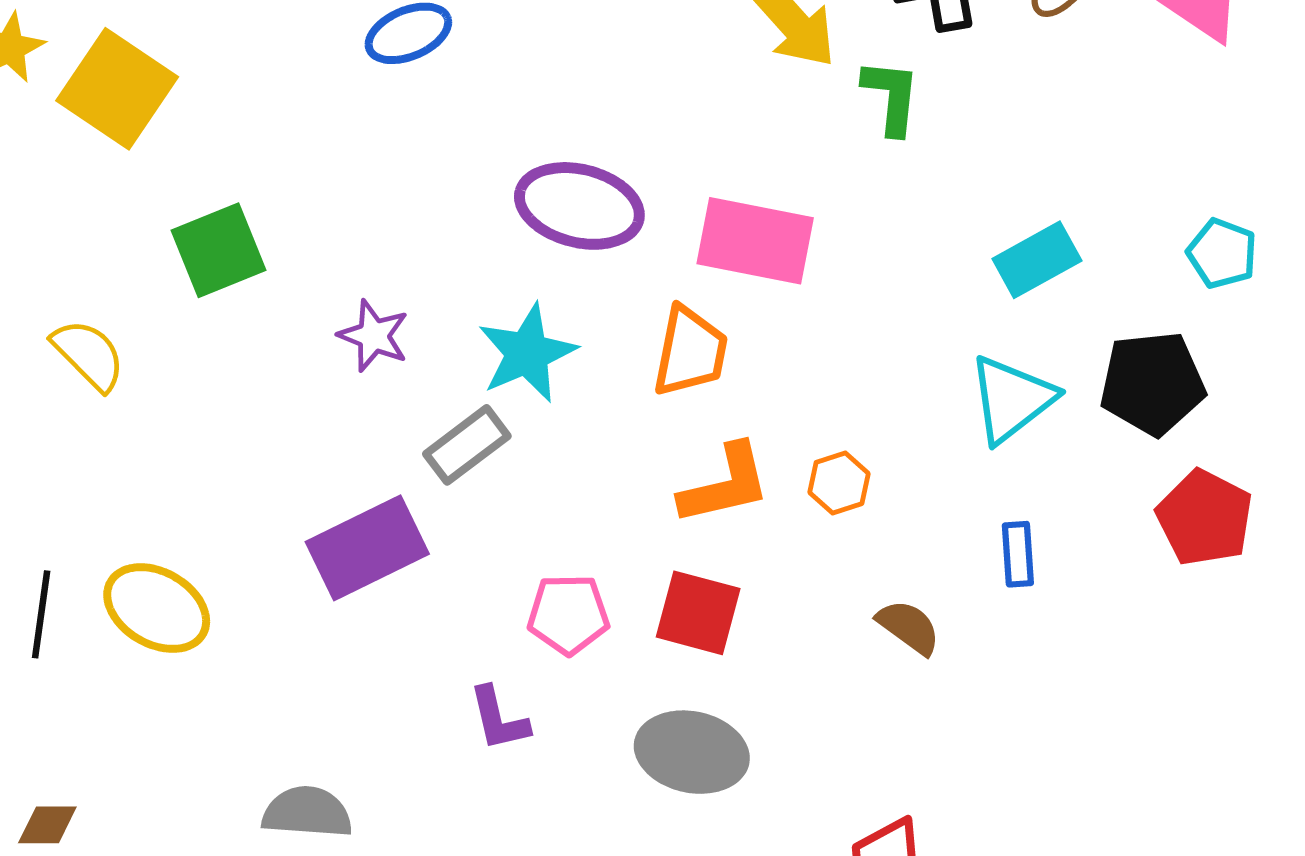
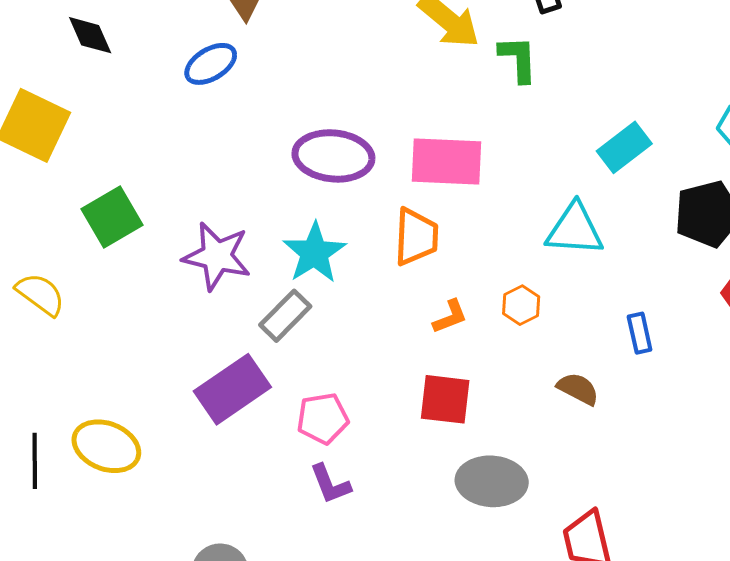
purple star: (374, 336) -> (217, 256), size x1.5
cyan triangle: (1012, 399) -> (575, 230), moved, turned 50
orange L-shape: (725, 485) -> (450, 317), size x0.6
pink pentagon: (568, 614) -> (323, 418), moved
gray ellipse: (692, 752) -> (492, 481), moved

